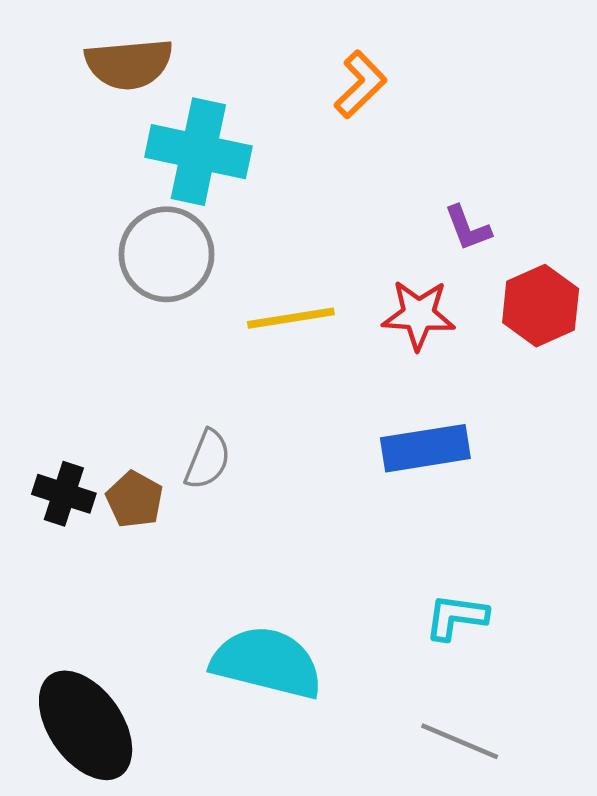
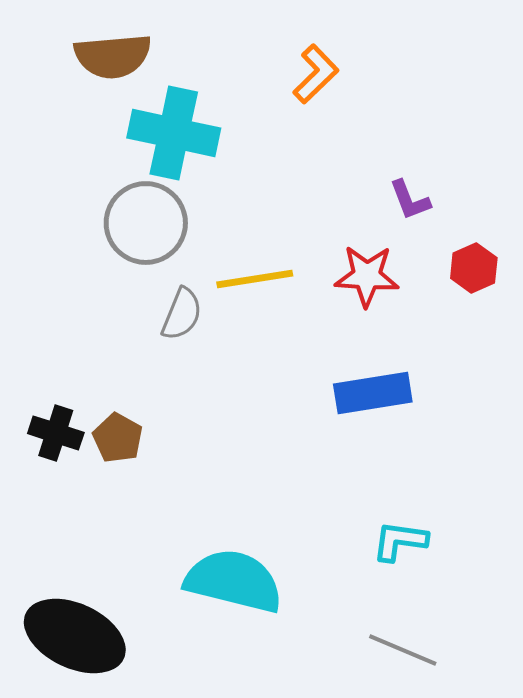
red hexagon: (541, 306) -> (474, 268), size x0.7
gray semicircle: (208, 460) -> (182, 314), moved
black ellipse: (86, 725) -> (75, 636), turned -30

